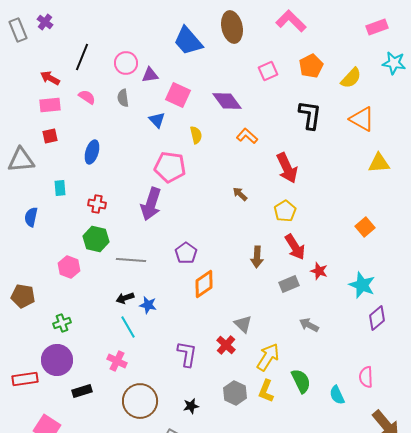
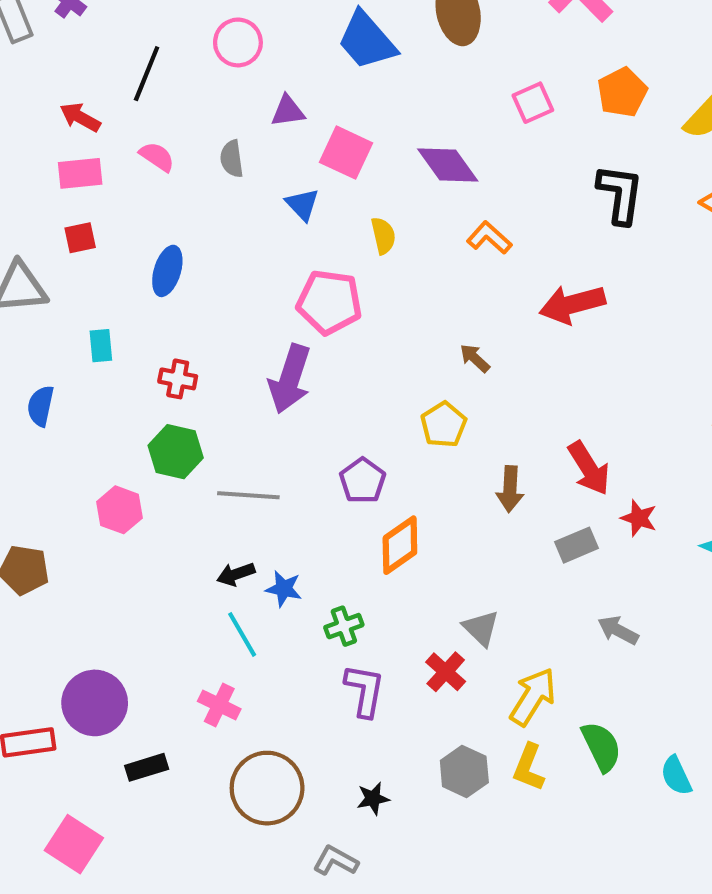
pink circle: (126, 63) -> (238, 42), moved
red arrow: (287, 168) -> (572, 304), turned 100
yellow pentagon: (285, 211) -> (444, 425), moved
green cross: (62, 323) -> (344, 626), moved

